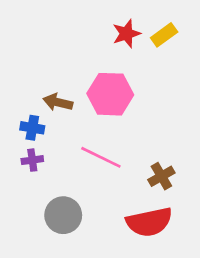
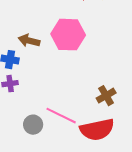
pink line: (101, 157) -> (61, 116), moved
gray circle: (63, 215) -> (33, 125), size x0.7

